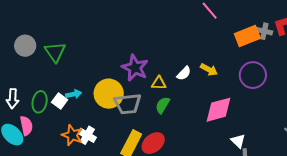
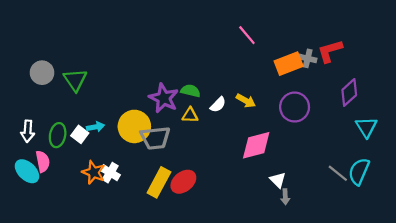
green semicircle: (163, 105) -> (190, 91), moved, turned 72

